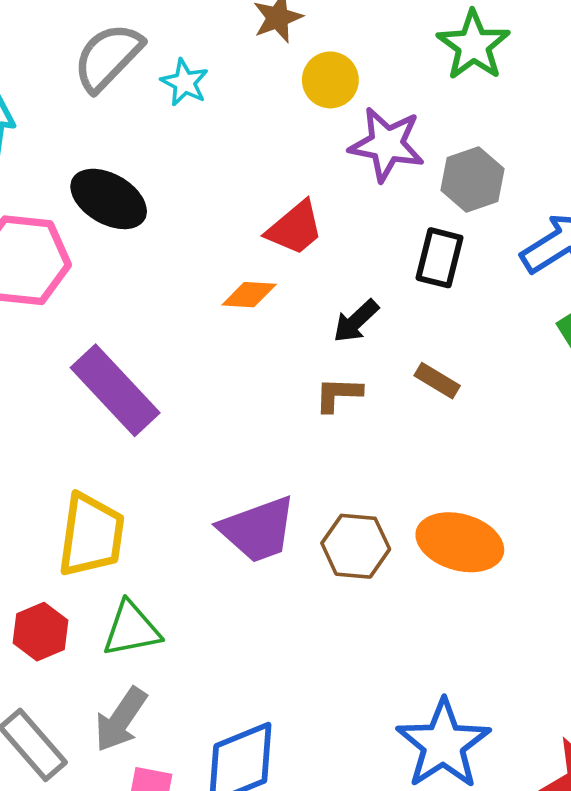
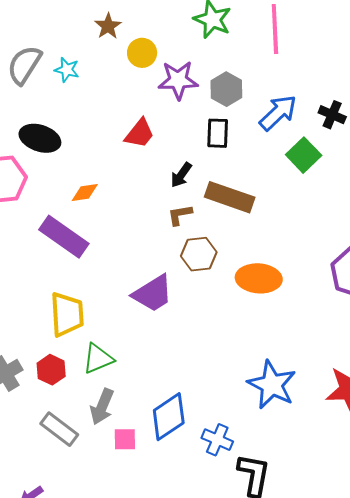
orange diamond: (249, 295) -> (85, 192), moved
brown rectangle: (437, 381) -> (230, 197), size x2.0
brown hexagon: (356, 546) -> (199, 254), moved

